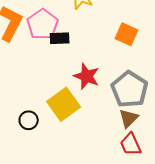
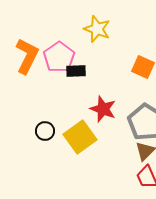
black circle: (29, 120) -> (45, 131), moved

